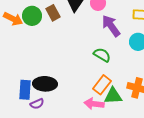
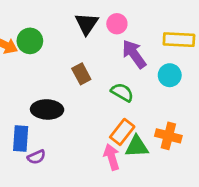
brown rectangle: (53, 13) -> (81, 74), moved
black ellipse: (45, 84) -> (47, 109), moved
pink arrow: (94, 104) -> (112, 157), turned 66

